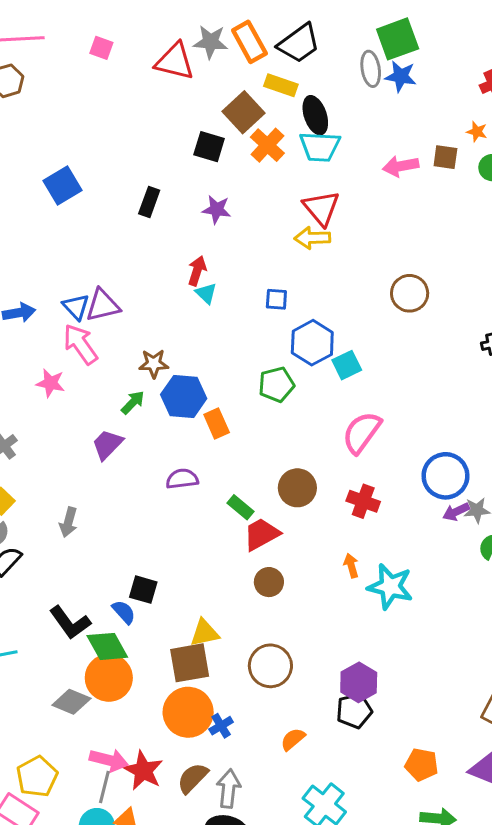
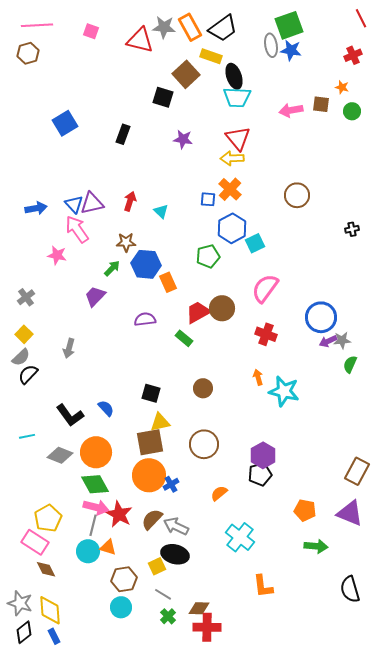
orange cross: (267, 145) -> (230, 189), moved
purple star: (217, 209) -> (183, 139), moved
red arrow: (197, 271) -> (130, 201), moved
cyan triangle: (206, 293) -> (161, 211), moved
brown circle: (297, 488) -> (222, 308), moved
red trapezoid: (261, 534) -> (198, 312), moved
black square: (143, 590) -> (151, 393), moved
green diamond: (107, 646) -> (95, 484), moved
gray diamond: (71, 702) -> (60, 455), moved
gray arrow: (229, 789) -> (176, 526), turned -70

